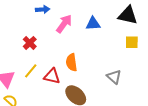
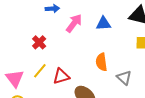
orange semicircle: (71, 62) -> (101, 62), moved
red triangle: (52, 76) -> (61, 76), turned -30

